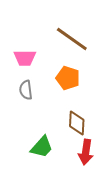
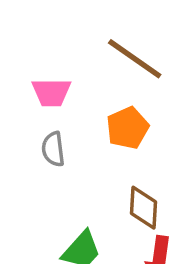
orange pentagon: (68, 78) -> (128, 128), turned 30

